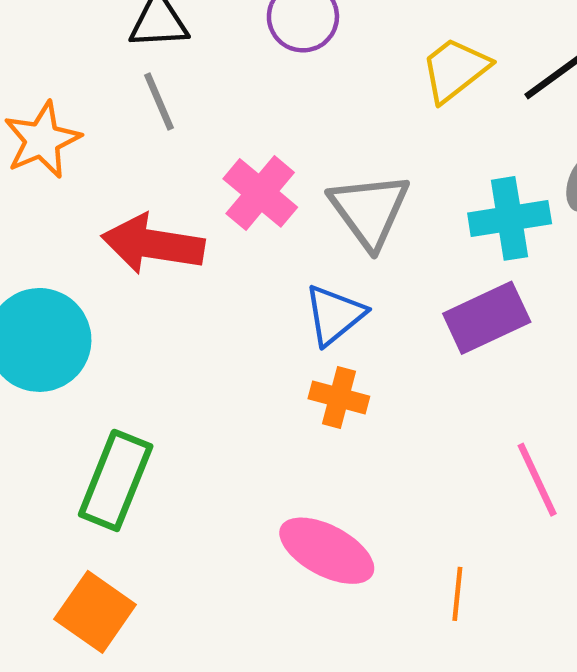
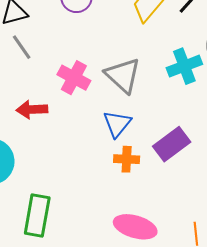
red arrow: (153, 244) -> (32, 110), size x0.7
purple rectangle: (487, 318) -> (172, 144), moved

